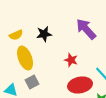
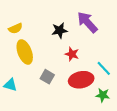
black star: (44, 34) -> (60, 30), moved
gray square: (32, 82) -> (47, 77), moved, turned -32

